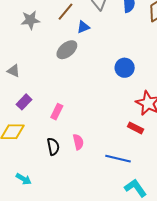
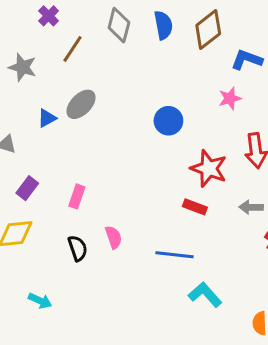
gray star: (30, 20) -> (23, 67), turned 30
blue triangle: (83, 27) -> (47, 118), moved

